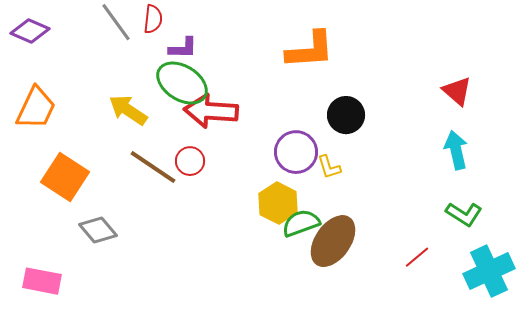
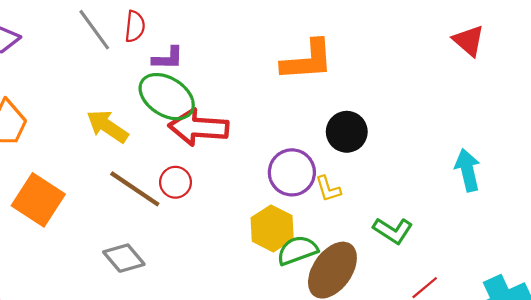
red triangle: (457, 91) -> (469, 41), moved
green L-shape: (464, 214) -> (393, 231), moved
gray diamond: (98, 230) -> (124, 258), moved

